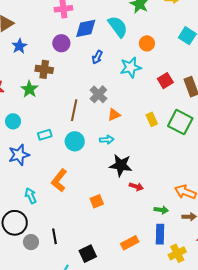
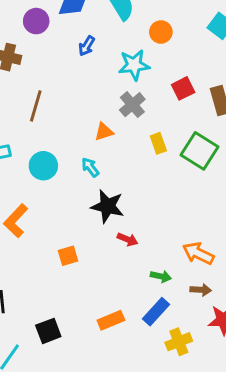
gray cross: (98, 94) -> (132, 105), moved
brown line: (74, 110) -> (36, 106), moved
cyan arrow: (107, 140) -> (90, 167), turned -128
blue rectangle: (160, 234) -> (156, 312), turned 36

